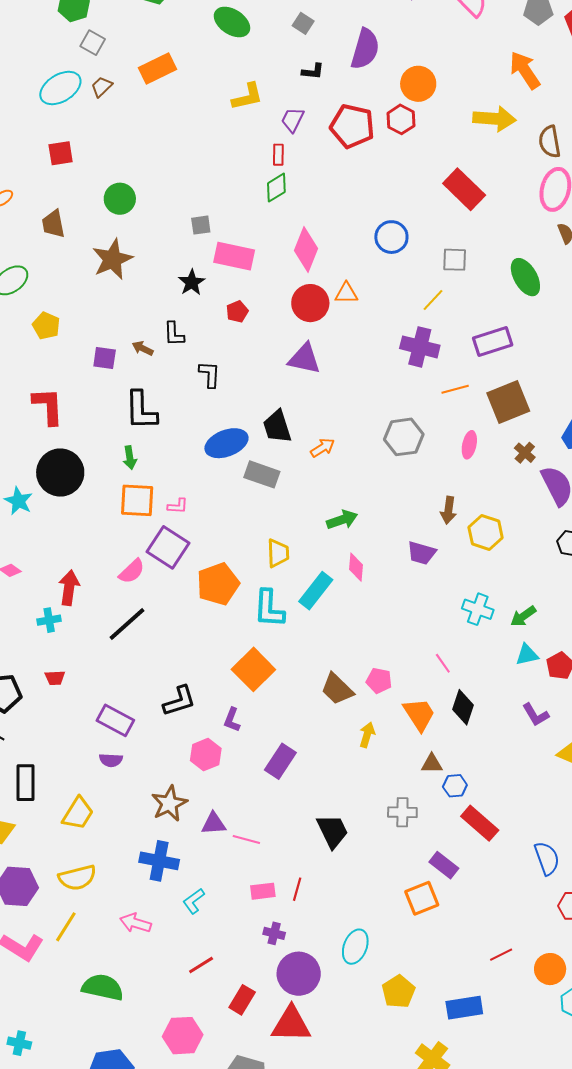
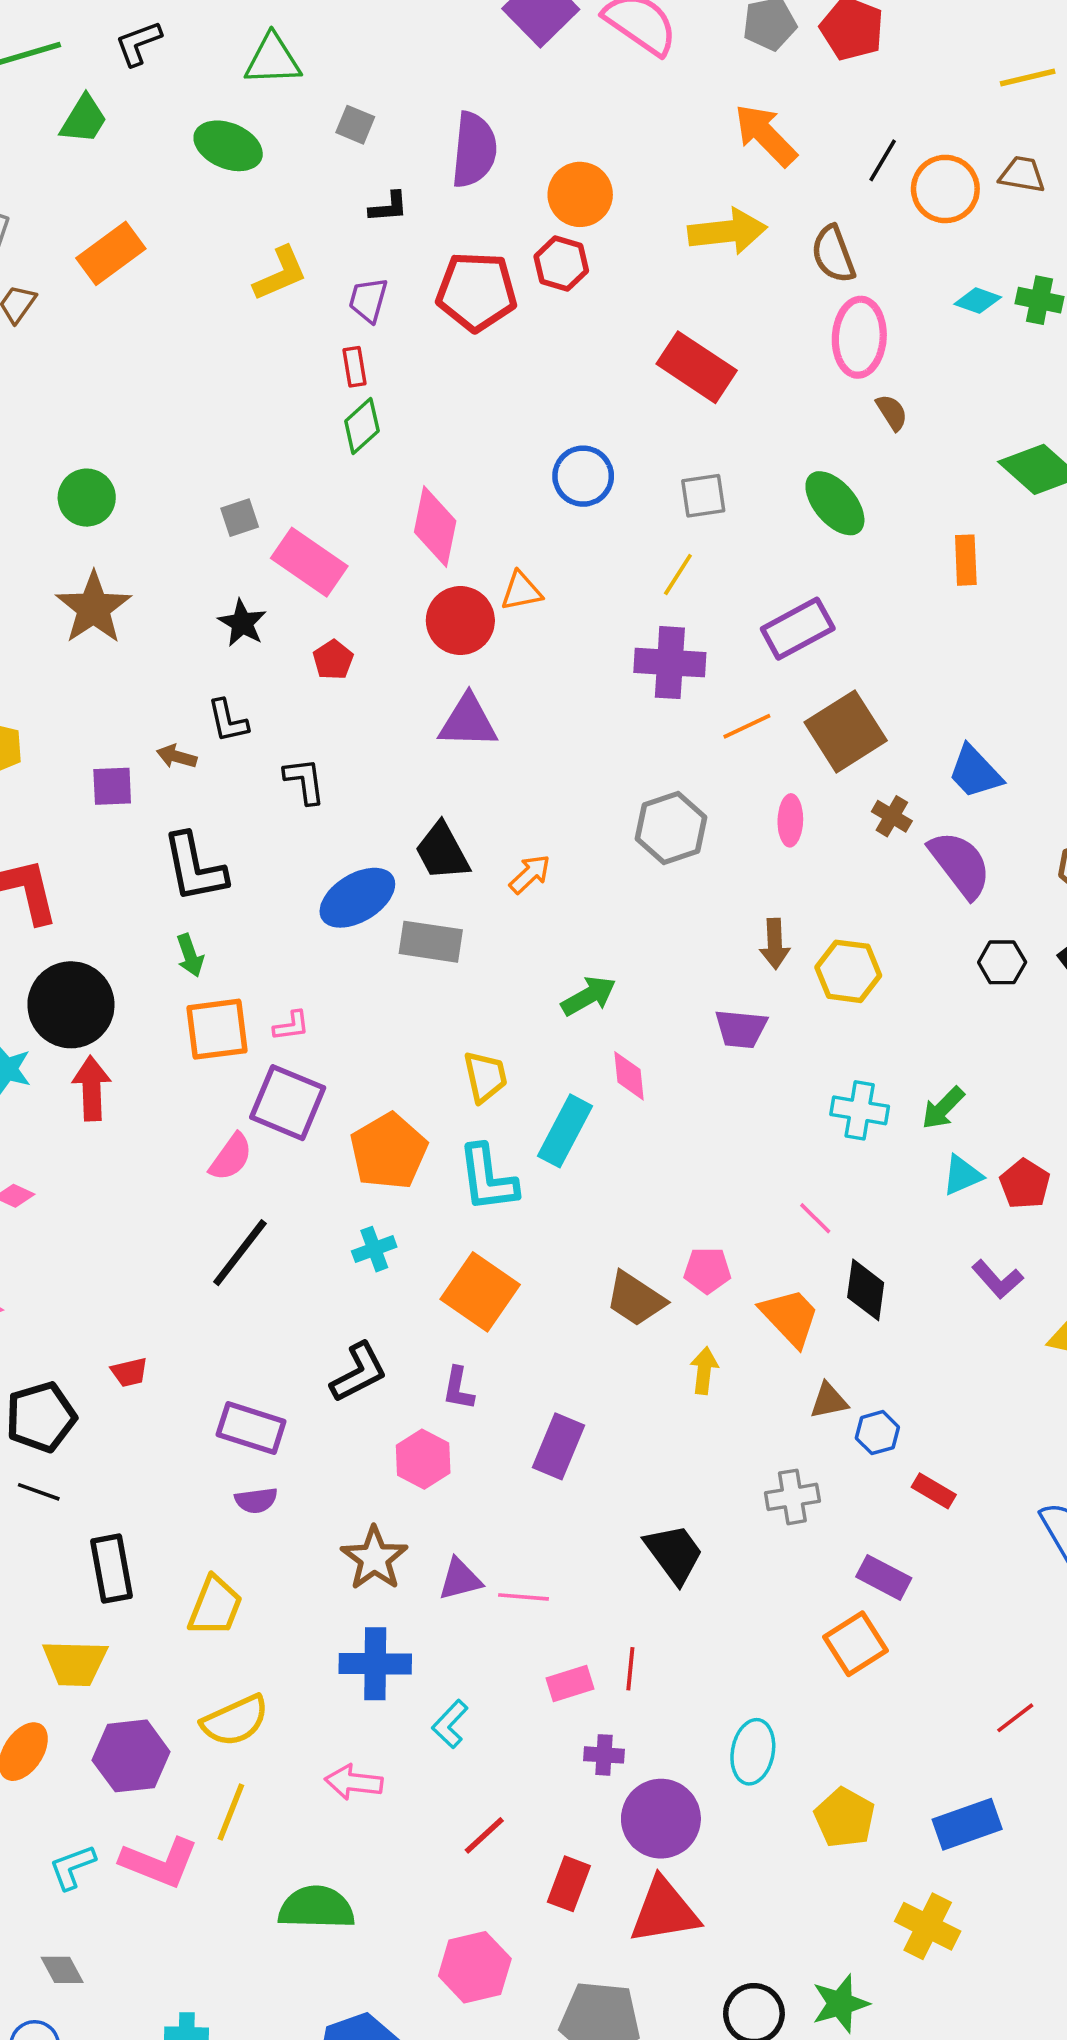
pink rectangle: (234, 256) -> (309, 562), turned 33
red arrow: (69, 588) -> (92, 1088), moved
cyan cross: (49, 620) -> (374, 1249), moved
red rectangle: (480, 823) -> (934, 1491), size x0.6

